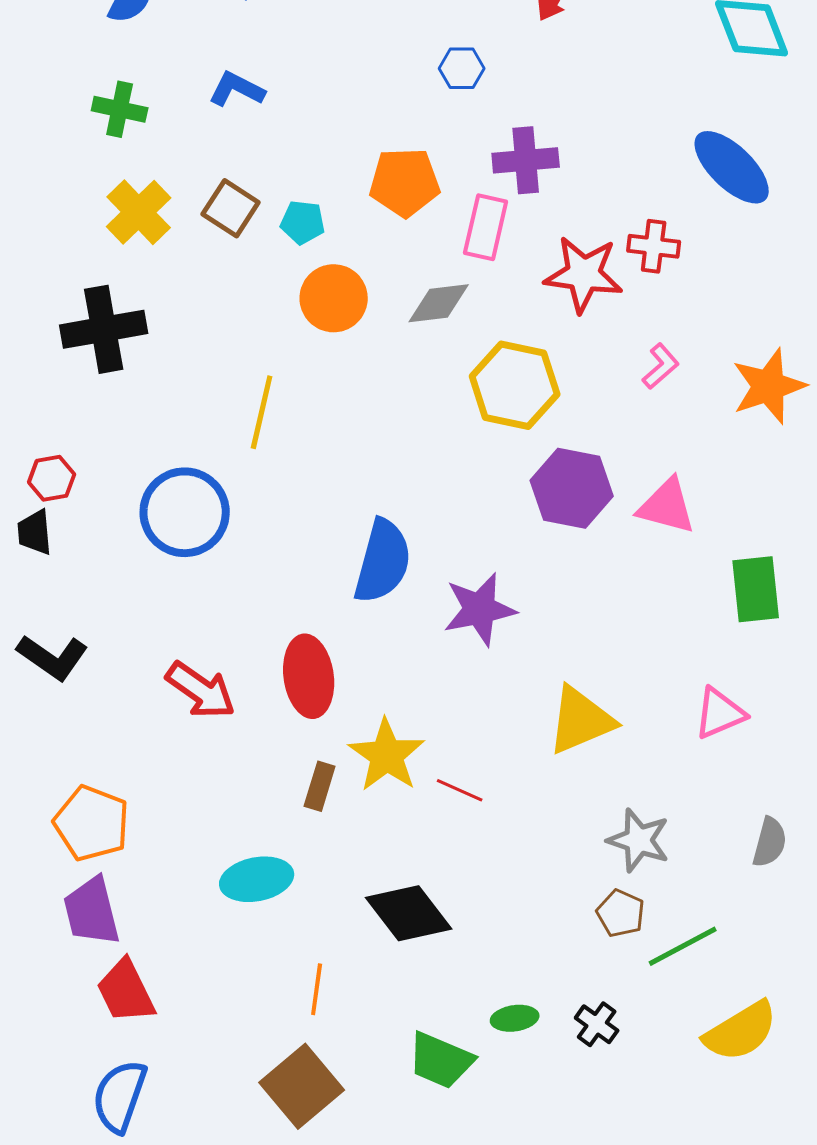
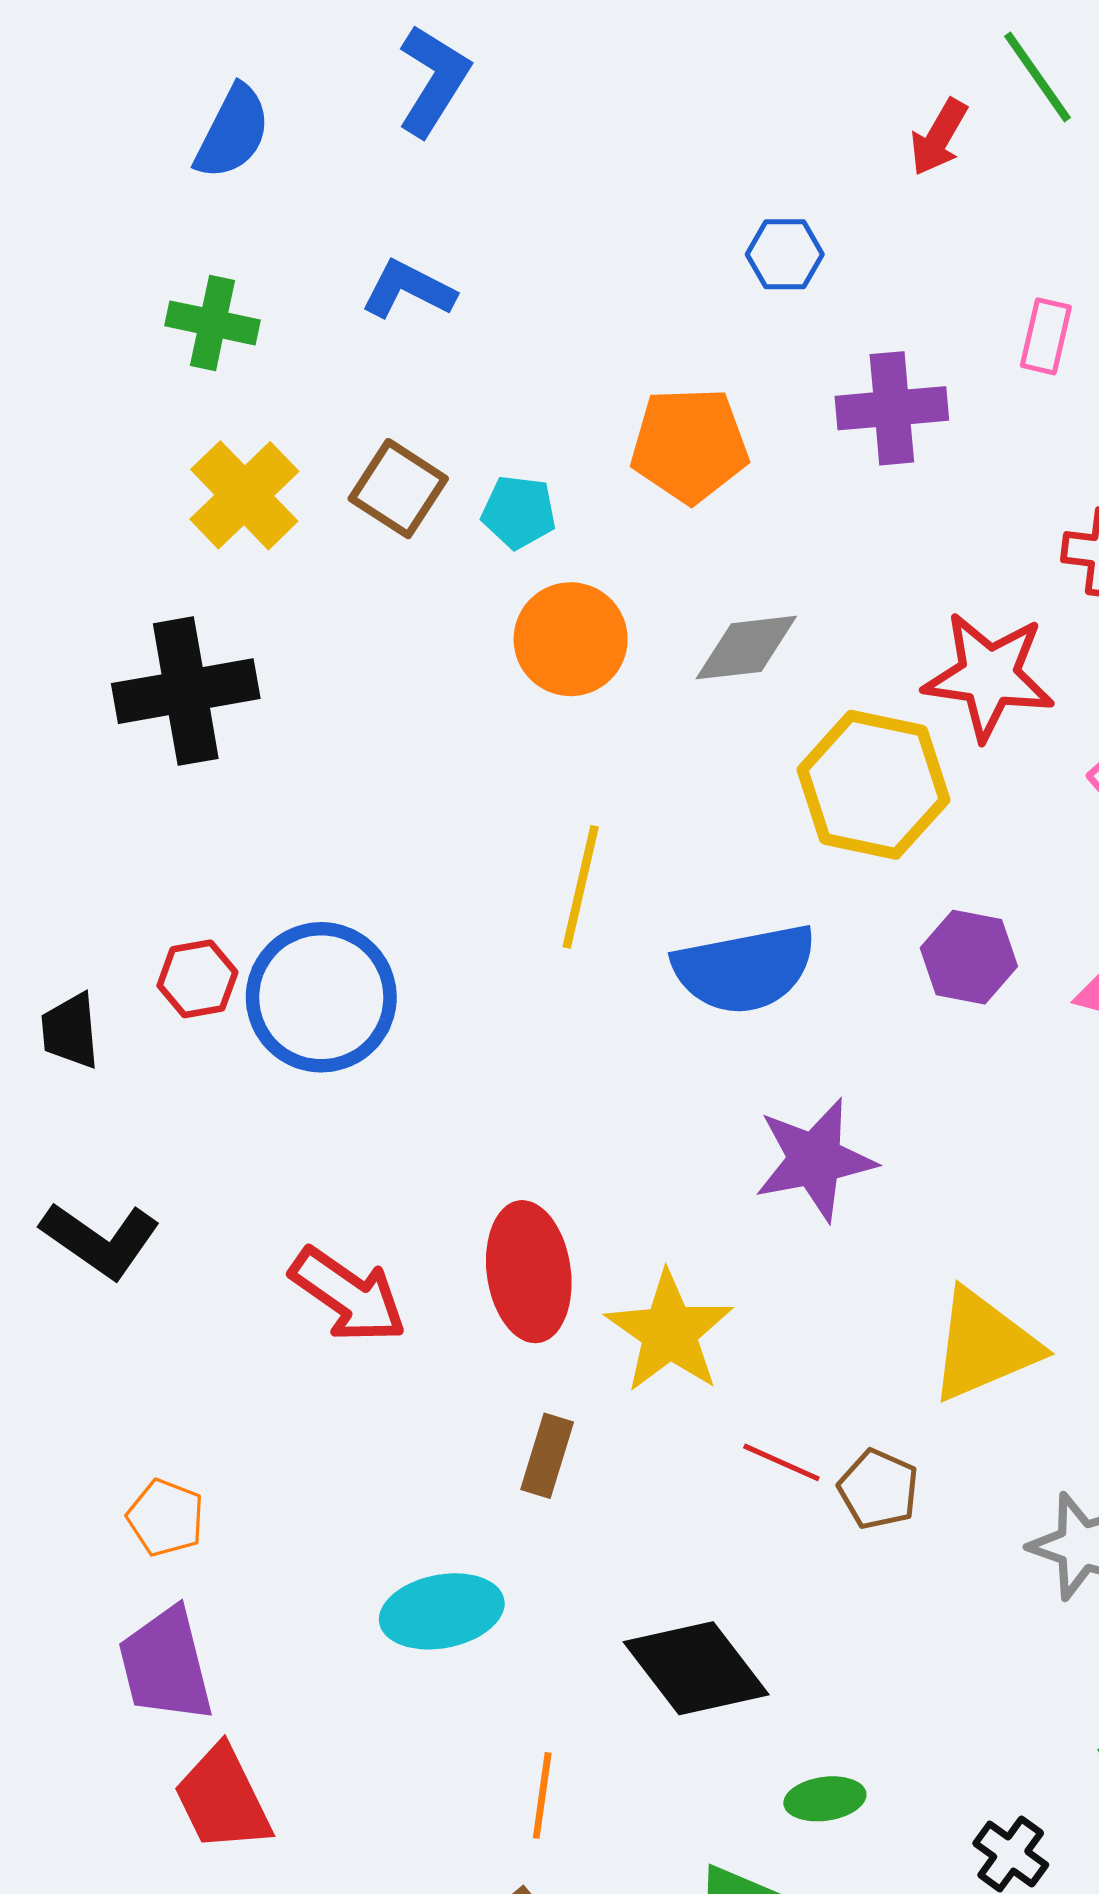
pink rectangle: (486, 227) -> (1046, 336), moved, size x0.7
red star: (584, 274) -> (989, 676), moved
yellow line: (262, 412) -> (581, 887), moved
red hexagon: (52, 478) -> (197, 979), moved
purple hexagon: (572, 488) -> (969, 957), size x0.7
blue semicircle: (383, 561) -> (745, 969), moved, turned 64
yellow star: (387, 755) -> (669, 1332), moved
orange pentagon: (92, 823) -> (166, 1518), size x0.6
brown pentagon: (621, 913) -> (878, 1489), moved
green ellipse: (515, 1018) -> (825, 1799), moved

